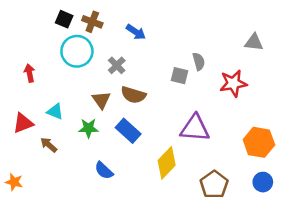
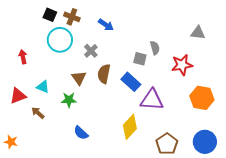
brown semicircle: (133, 95) -> (104, 74), turned 84
blue rectangle: (128, 131) -> (131, 82), moved
orange hexagon: (259, 142) -> (202, 98), moved
blue circle: (263, 182) -> (205, 142), size x1.5

